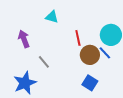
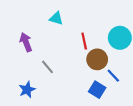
blue line: (105, 53) -> (113, 76), moved
blue star: (25, 83) -> (27, 90), size x0.7

